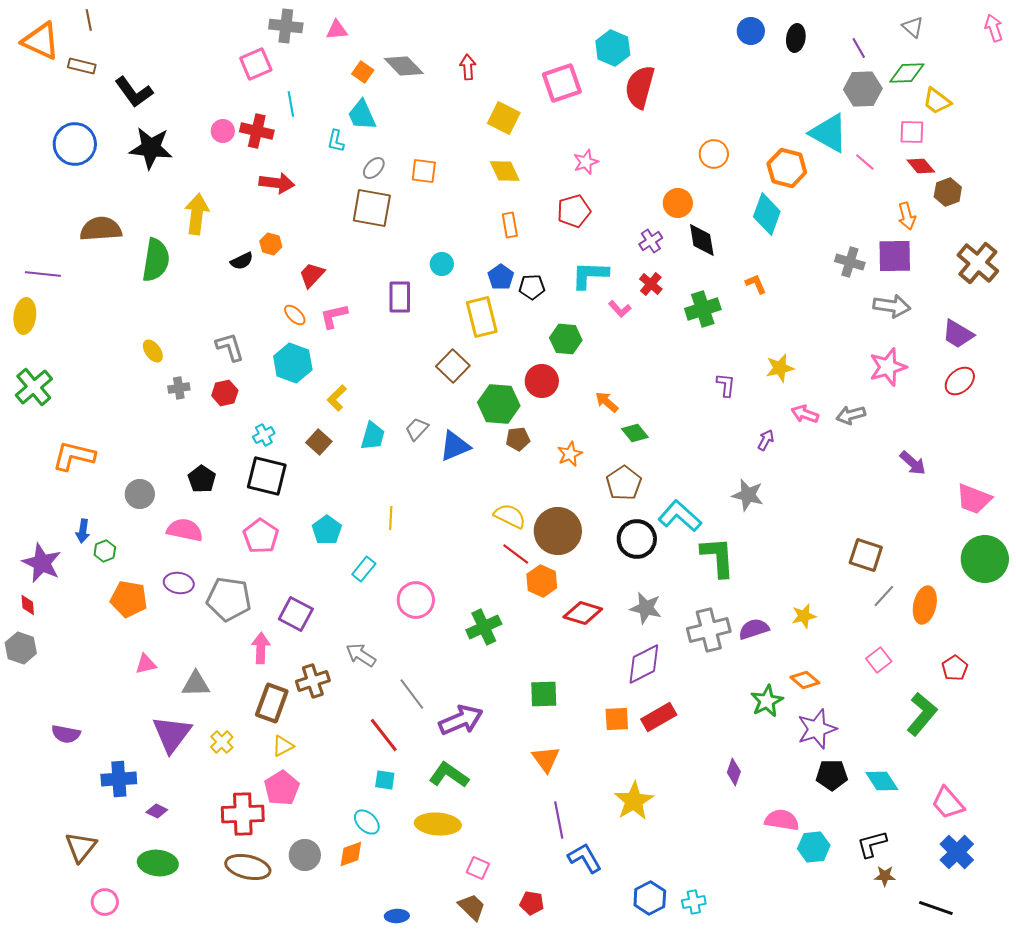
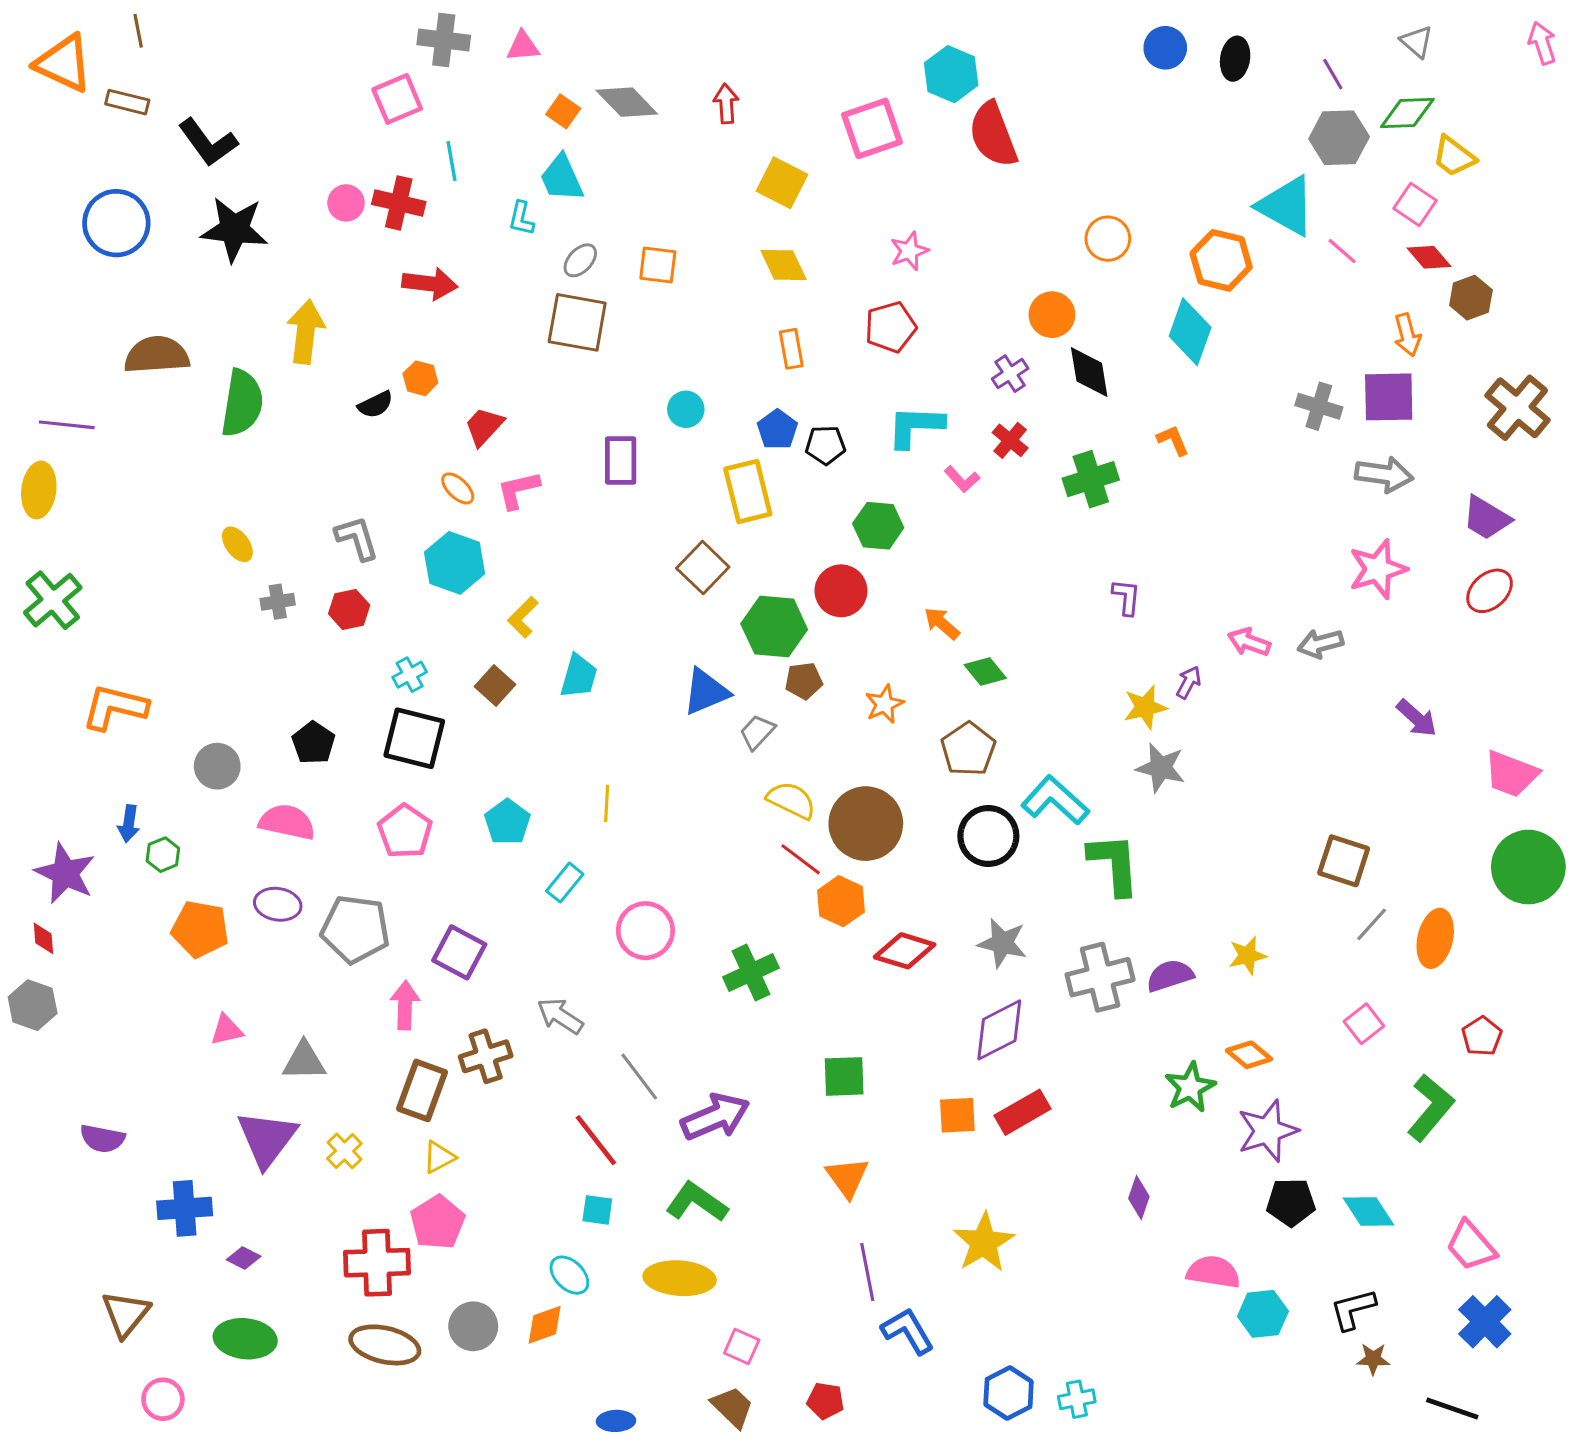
red semicircle: (640, 87) -> (993, 135), turned -36
pink square: (912, 132) -> (1415, 204), turned 32
yellow star: (780, 368) -> (1145, 707), moved
gray trapezoid: (417, 429) -> (757, 732), moved

